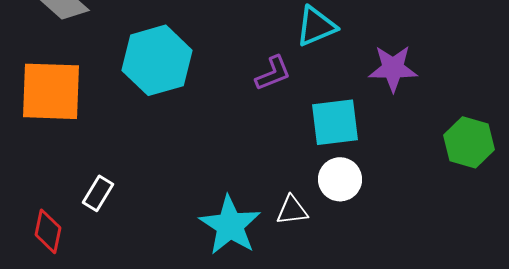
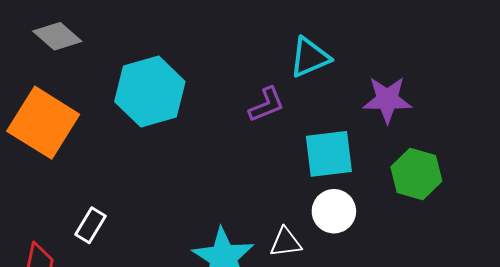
orange square: (51, 91) -> (43, 123), turned 30
green hexagon: (469, 142) -> (416, 174), moved

